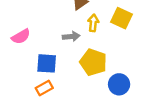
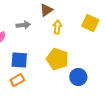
yellow square: (121, 18) -> (90, 23), moved
gray arrow: (71, 36) -> (23, 25), moved

